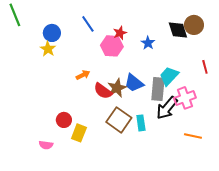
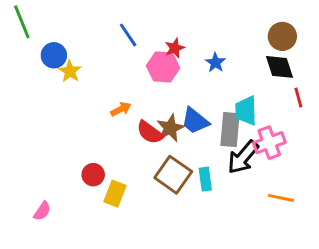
black diamond: (178, 30) -> (279, 67), moved
blue circle: (52, 33) -> (54, 55), moved
cyan trapezoid: (169, 76) -> (246, 111), turned -45
pink semicircle: (46, 145) -> (42, 211), moved, turned -64

